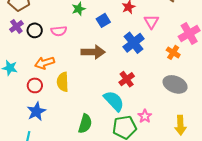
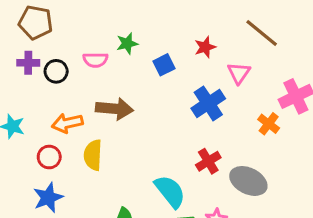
purple cross: (16, 26) -> (28, 63), turned 32
pink semicircle: (59, 31) -> (95, 60), moved
brown arrow: (93, 52) -> (114, 109), moved
red cross: (127, 79) -> (208, 161), moved
gray ellipse: (175, 84) -> (248, 181), moved

